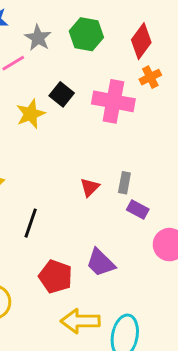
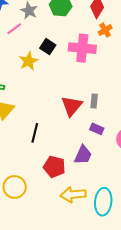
red triangle: (90, 187) -> (72, 106), size x1.6
purple rectangle: (138, 210) -> (97, 129), moved
purple trapezoid: (100, 263) -> (83, 155), turned -105

